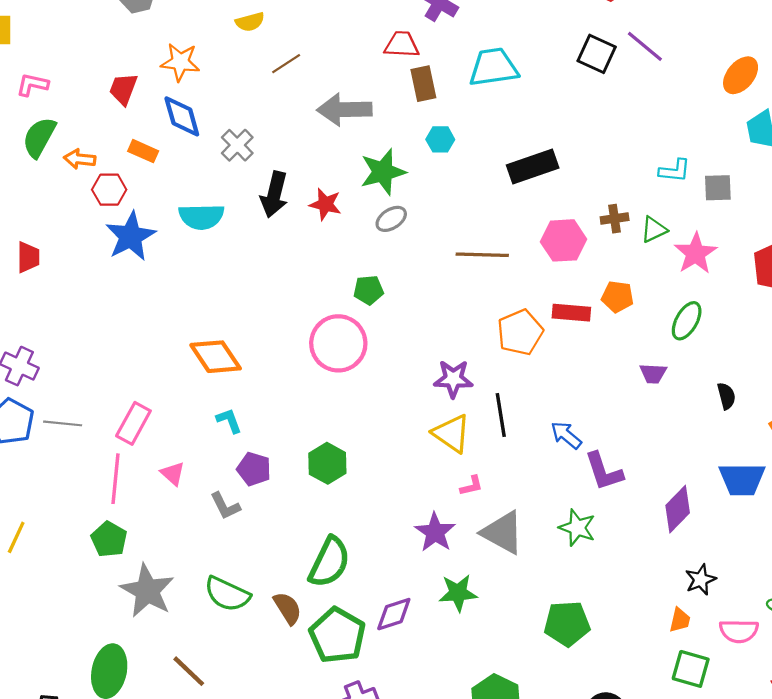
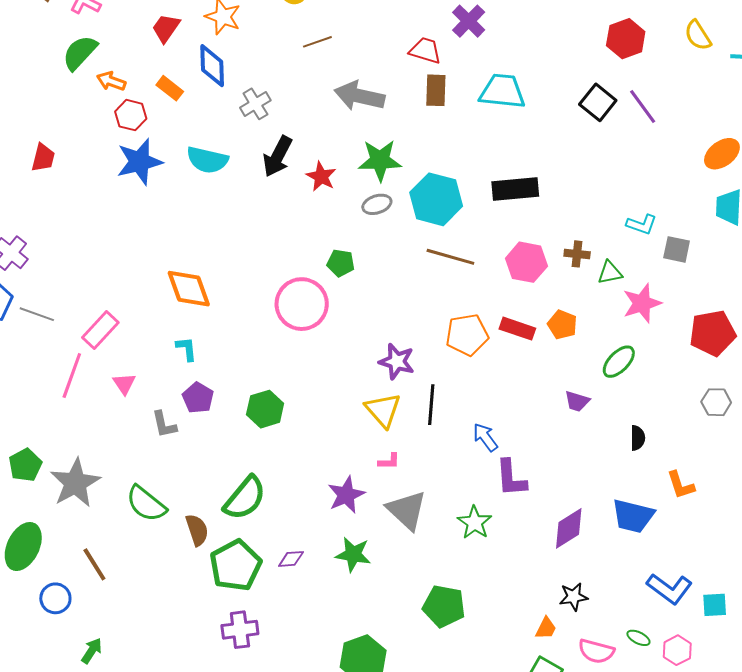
cyan hexagon: (440, 139) -> (436, 199), moved, size x2.0
green pentagon: (109, 539) -> (25, 465), moved
purple diamond: (394, 614) -> (291, 559), size x0.7

